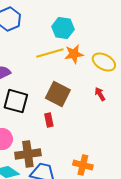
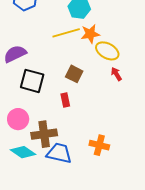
yellow ellipse: (104, 62) -> (107, 51), moved
brown square: (58, 94) -> (74, 74), size x0.7

